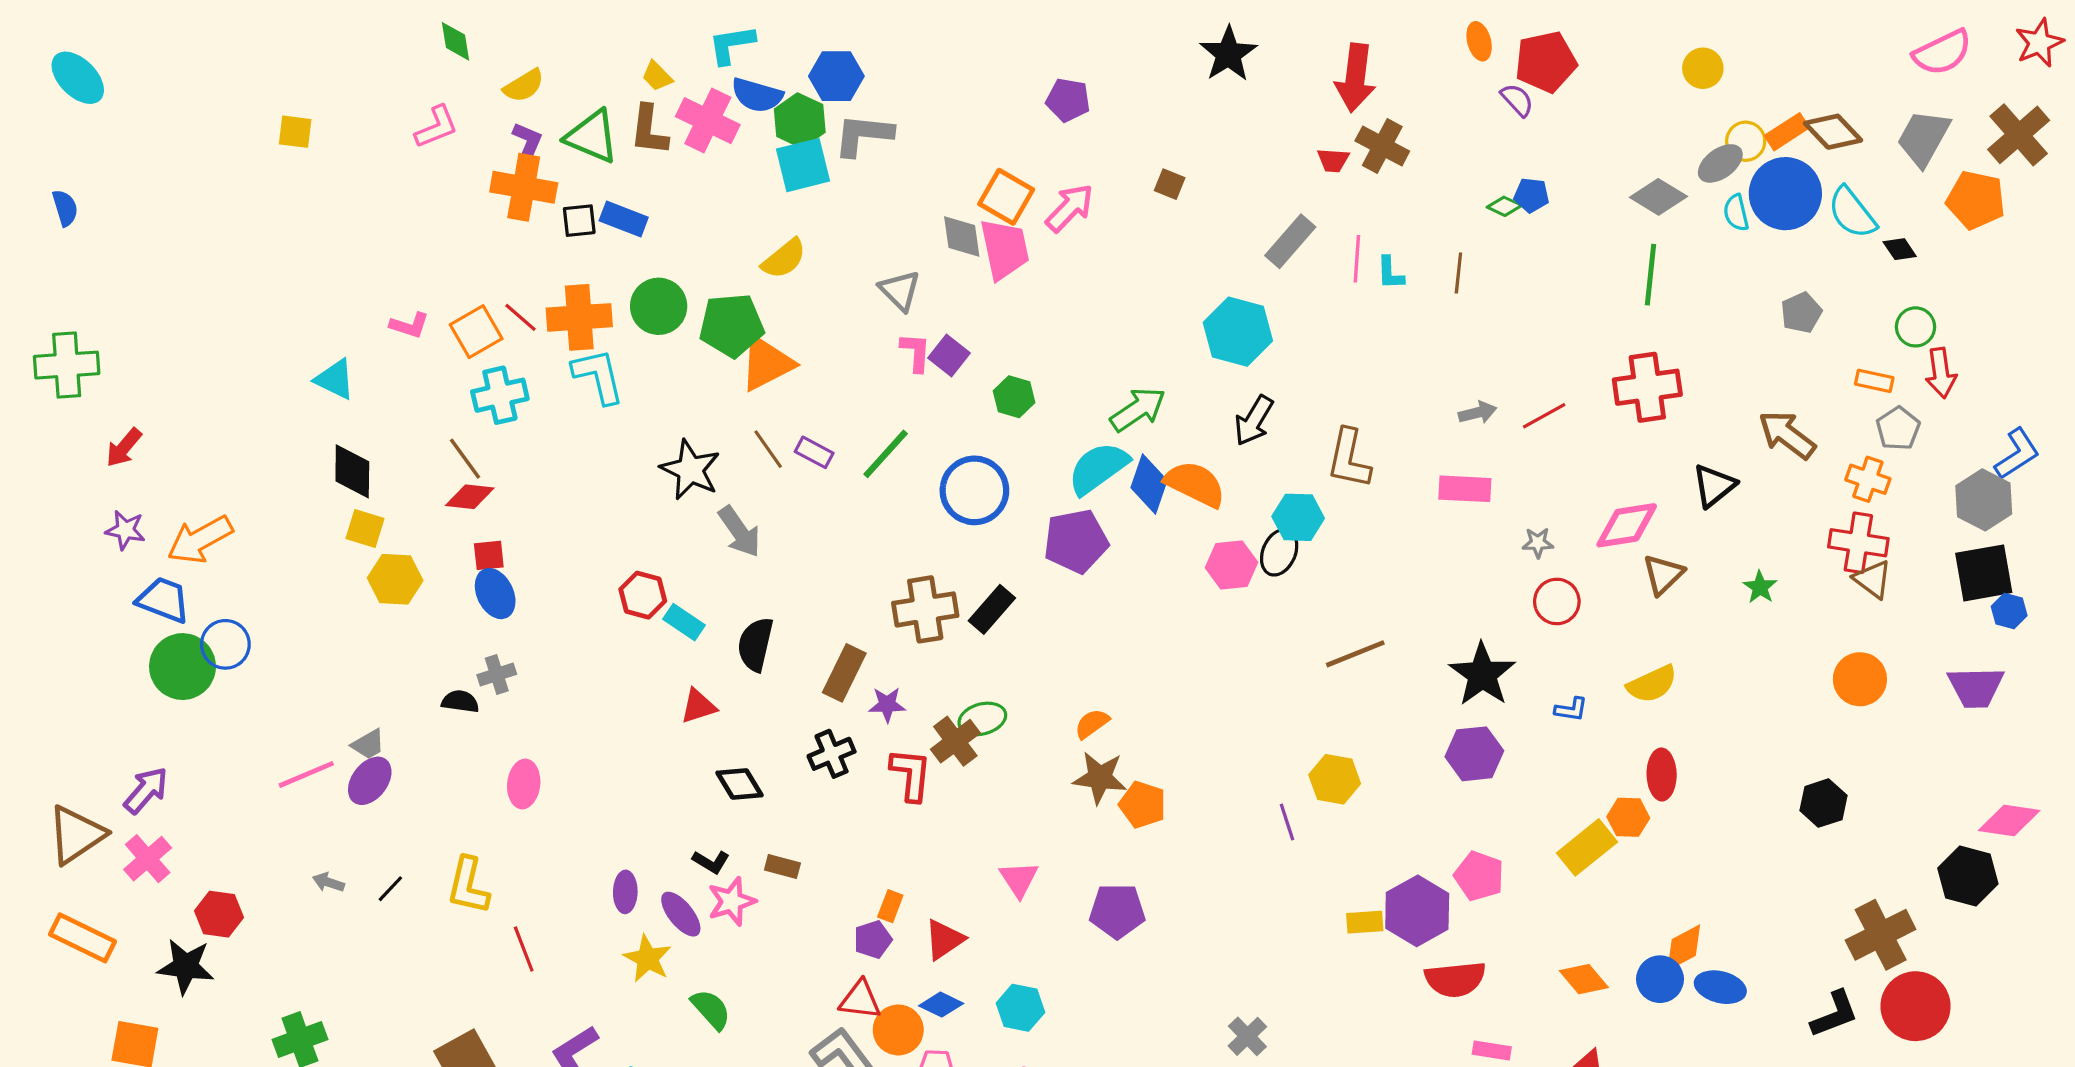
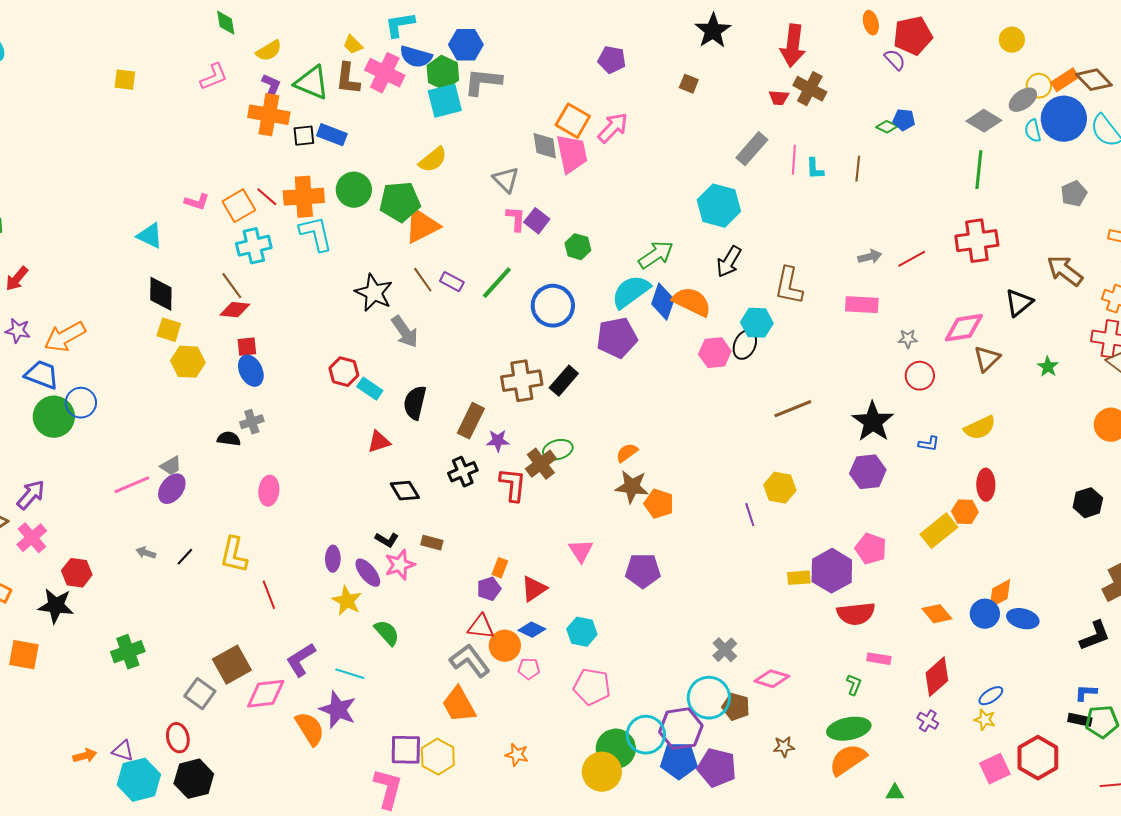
brown square: (1170, 184) -> (689, 84), moved

